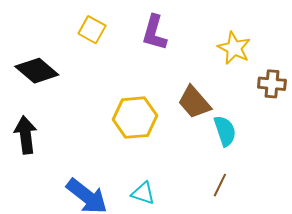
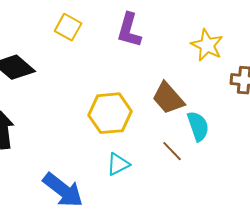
brown line: (220, 185) -> (172, 151), moved, turned -70
cyan triangle: (143, 193) -> (118, 164), moved, turned -45

